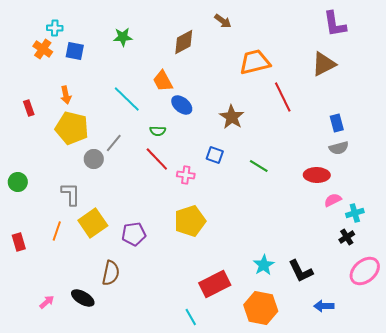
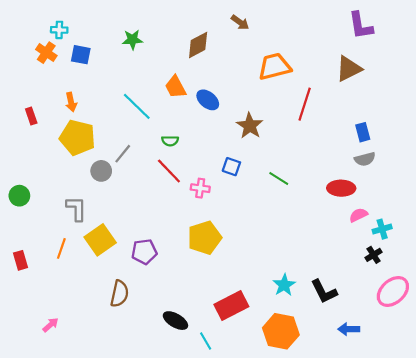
red line: (283, 97) -> (305, 104), turned 44
blue ellipse: (182, 105) -> (208, 100), moved
black ellipse: (83, 298) -> (175, 321), moved

